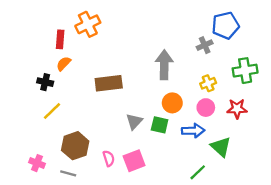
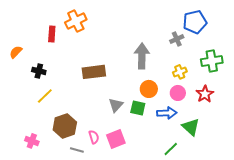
orange semicircle: (64, 64) -> (16, 52), moved
red star: (237, 109) -> (205, 94), turned -30
gray line: (68, 173) -> (77, 150), moved

